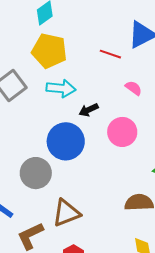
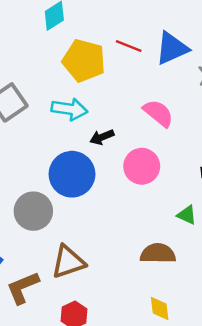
yellow pentagon: (49, 51) -> (84, 61), moved
red line: (110, 54) -> (129, 46), moved
pink semicircle: (134, 88) -> (158, 113), size x1.5

